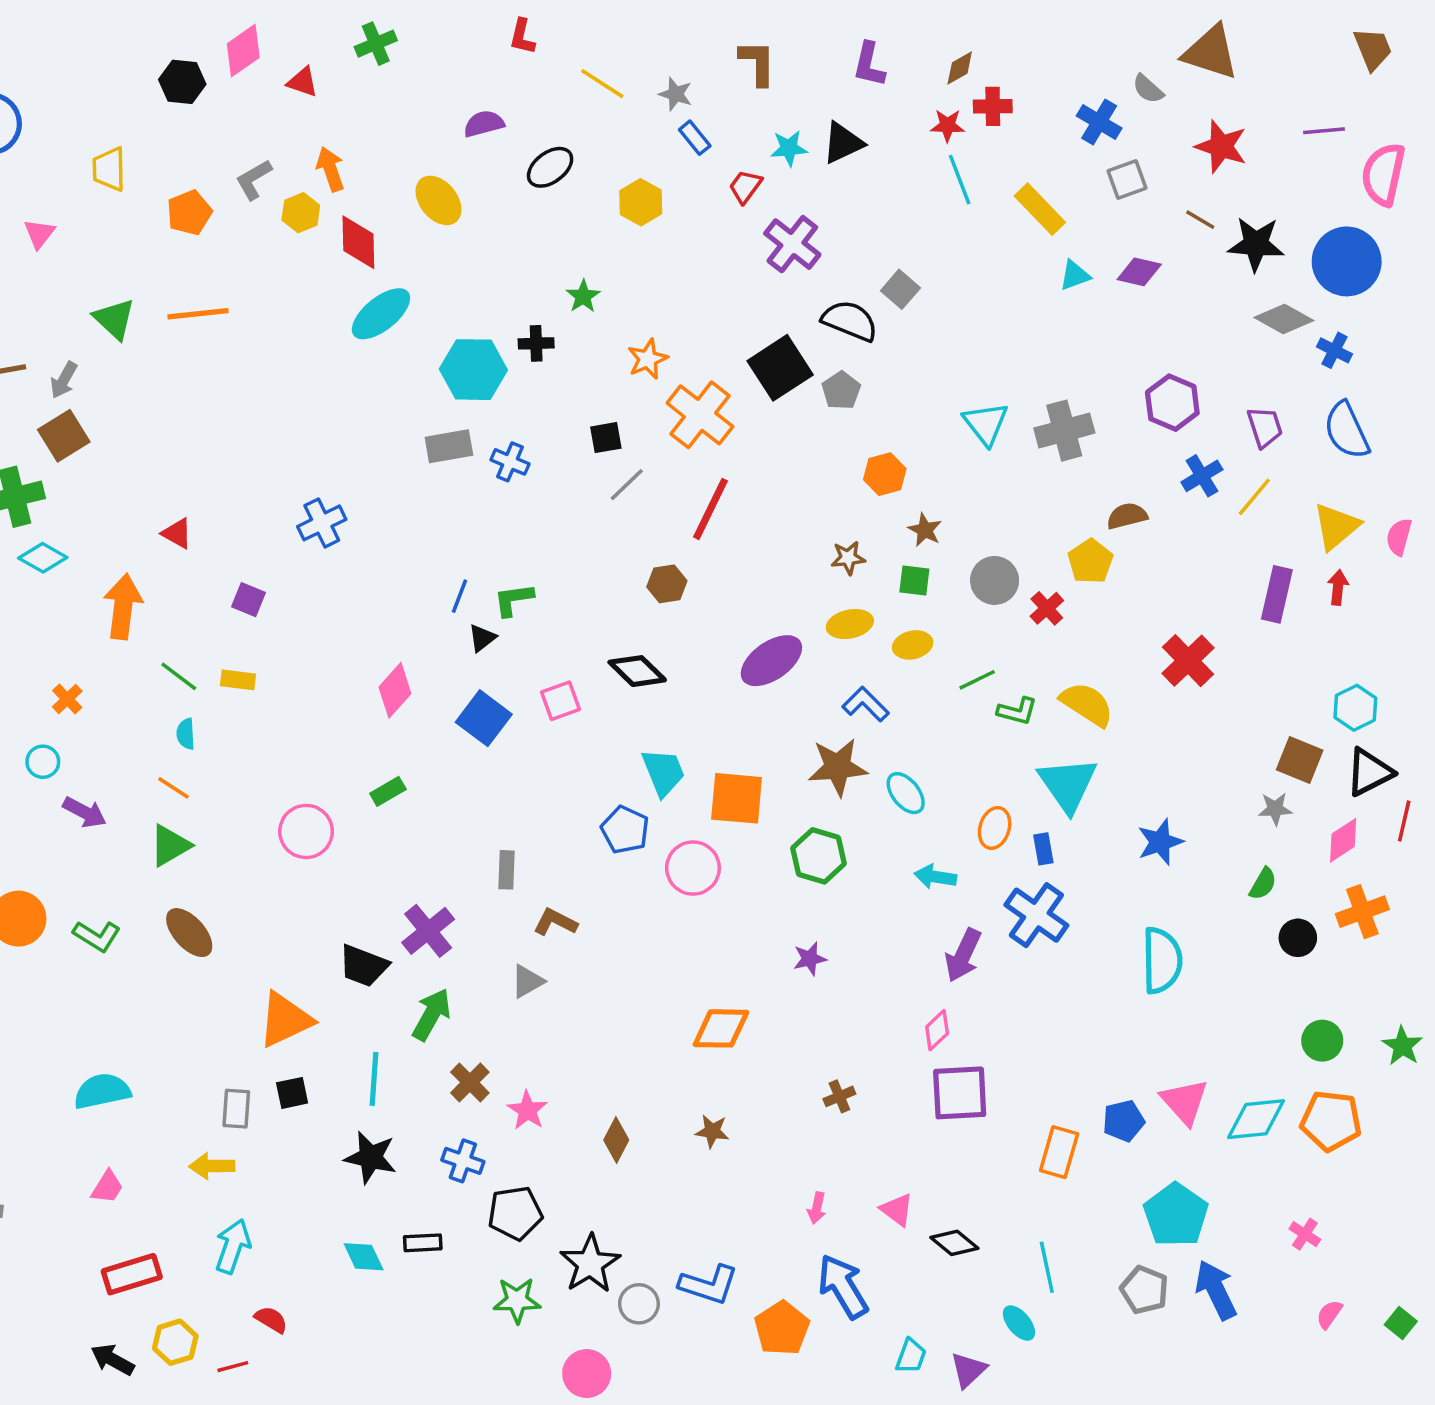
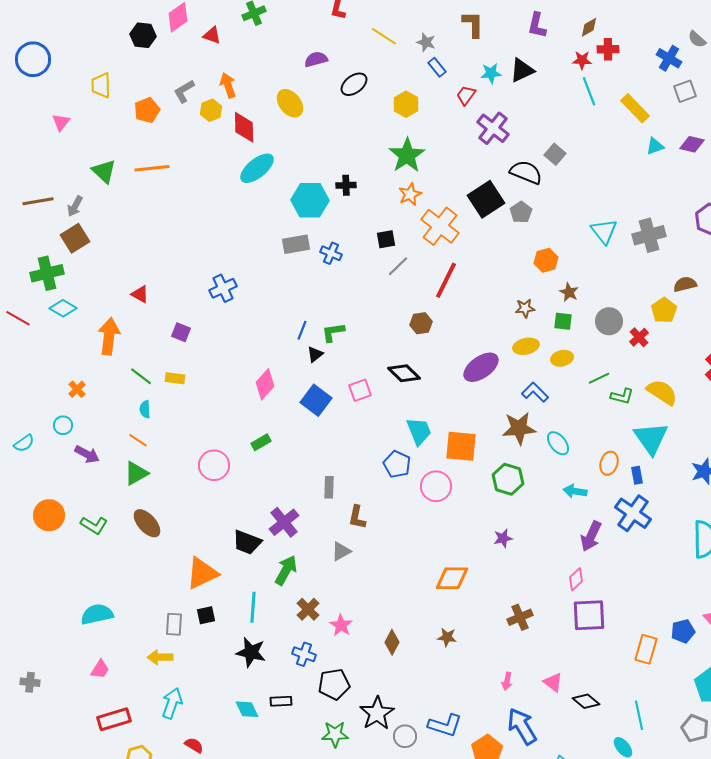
green star: (583, 296) -> (407, 155), moved, size x1.8
brown L-shape: (555, 922) -> (357, 517), turned -105
brown cross: (839, 1096) -> (520, 617), size x1.4

